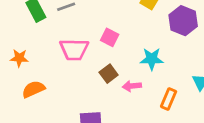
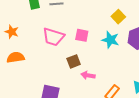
pink square: (110, 37) -> (82, 35), turned -32
cyan star: (152, 59) -> (110, 40), moved

